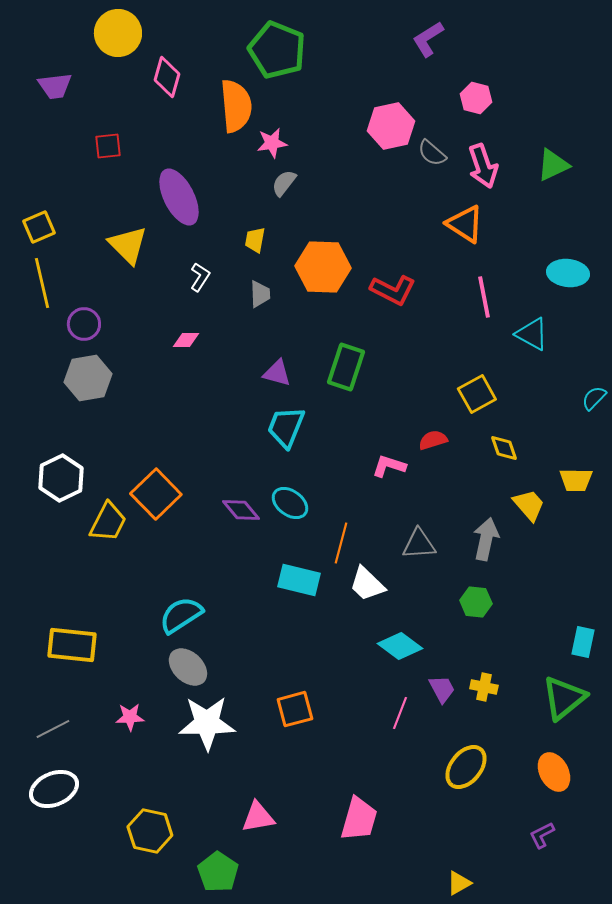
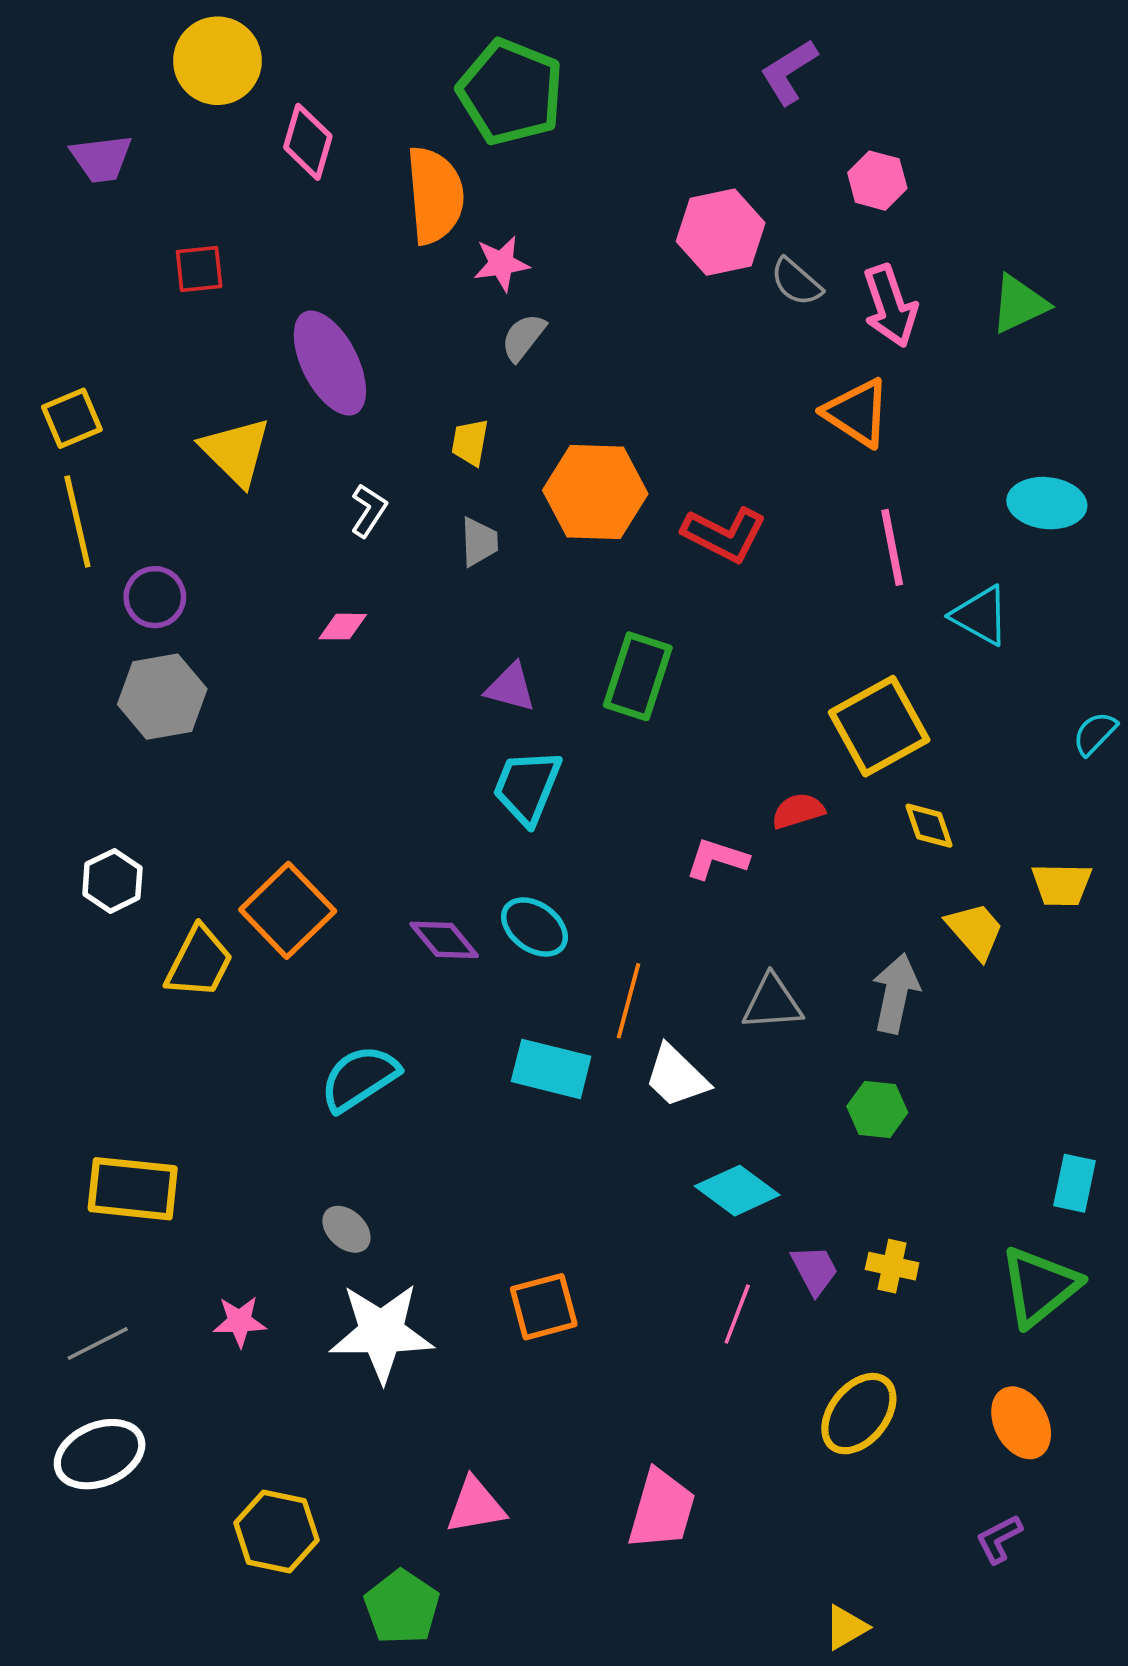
yellow square: (477, 394) -> (879, 726), size x1.4
white hexagon: (61, 478) -> (112, 881), size x0.7
cyan semicircle: (181, 615) -> (359, 1078), moved
gray ellipse: (188, 667) -> (346, 1229), size x0.7

